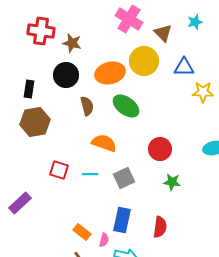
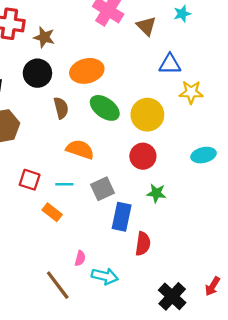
yellow circle: (144, 61) -> (147, 115), moved
blue rectangle: (122, 220) -> (122, 217), moved
orange rectangle: (82, 232) -> (52, 212), moved

